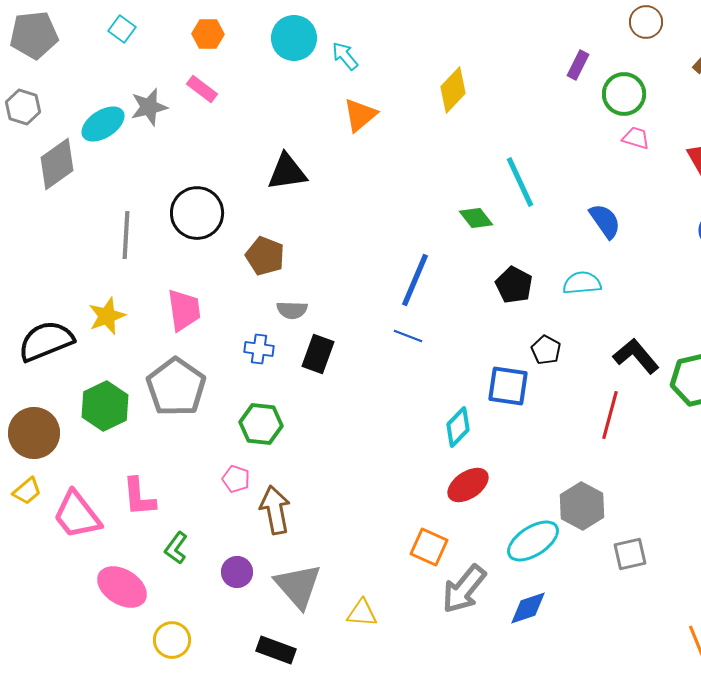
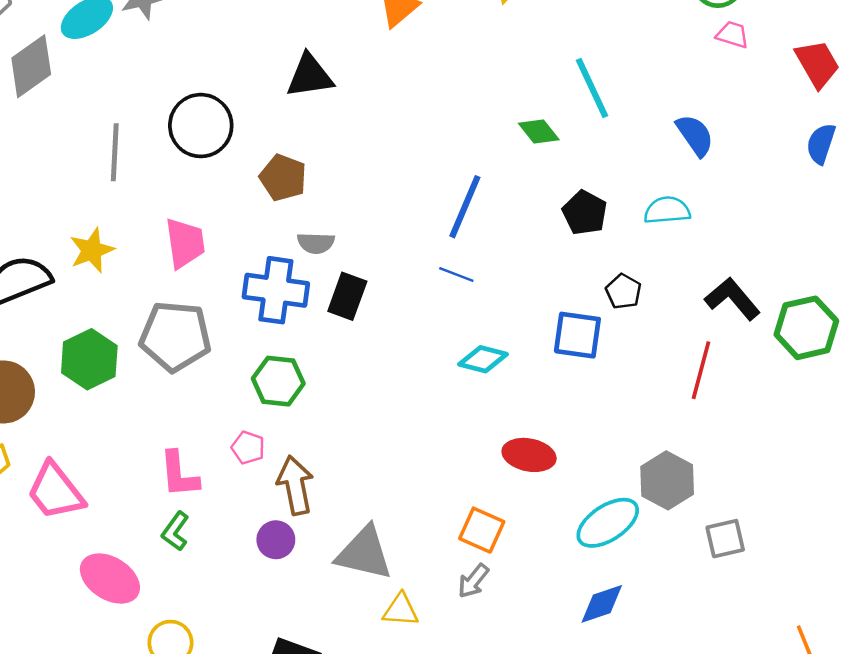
blue cross: (259, 349) -> (276, 290), size x1.8
gray pentagon: (176, 387) -> (175, 336), turned -30
cyan diamond: (458, 427) -> (483, 359), moved, turned 60
red ellipse: (468, 485) -> (529, 455), turned 45
pink L-shape: (139, 497) -> (179, 474), moved
purple circle: (237, 572) -> (276, 540), moved
gray triangle: (298, 586) -> (364, 553), moved, turned -36
gray arrow: (464, 589) -> (473, 581), moved, size x0.6

